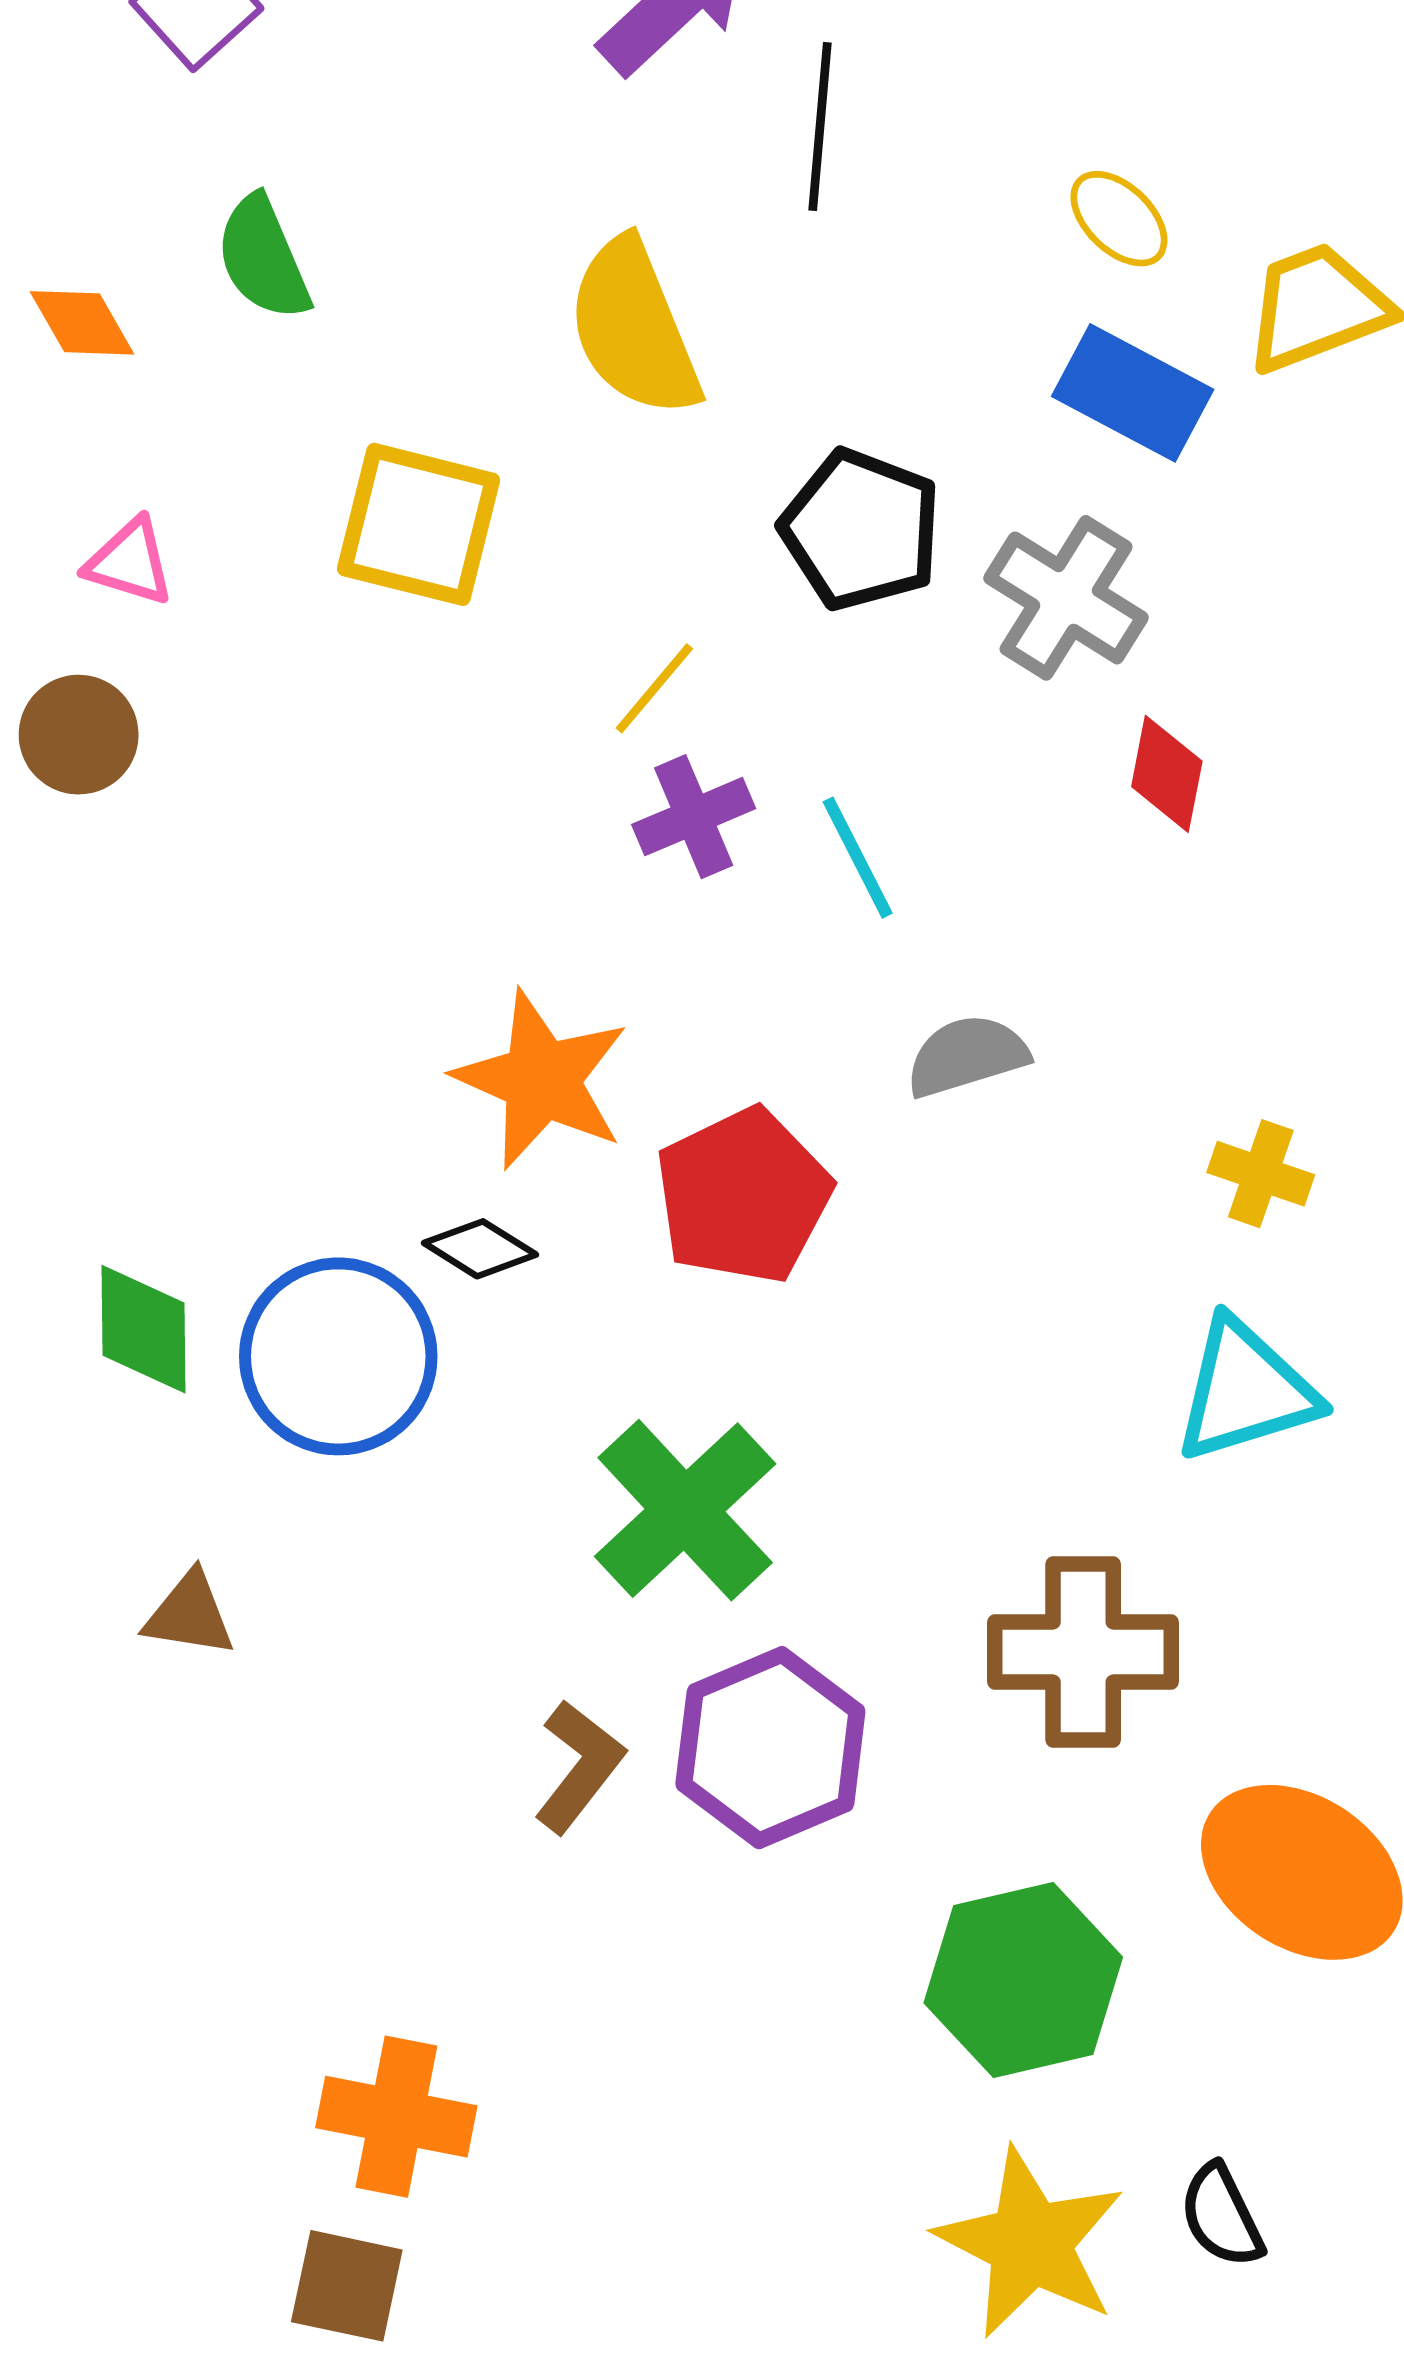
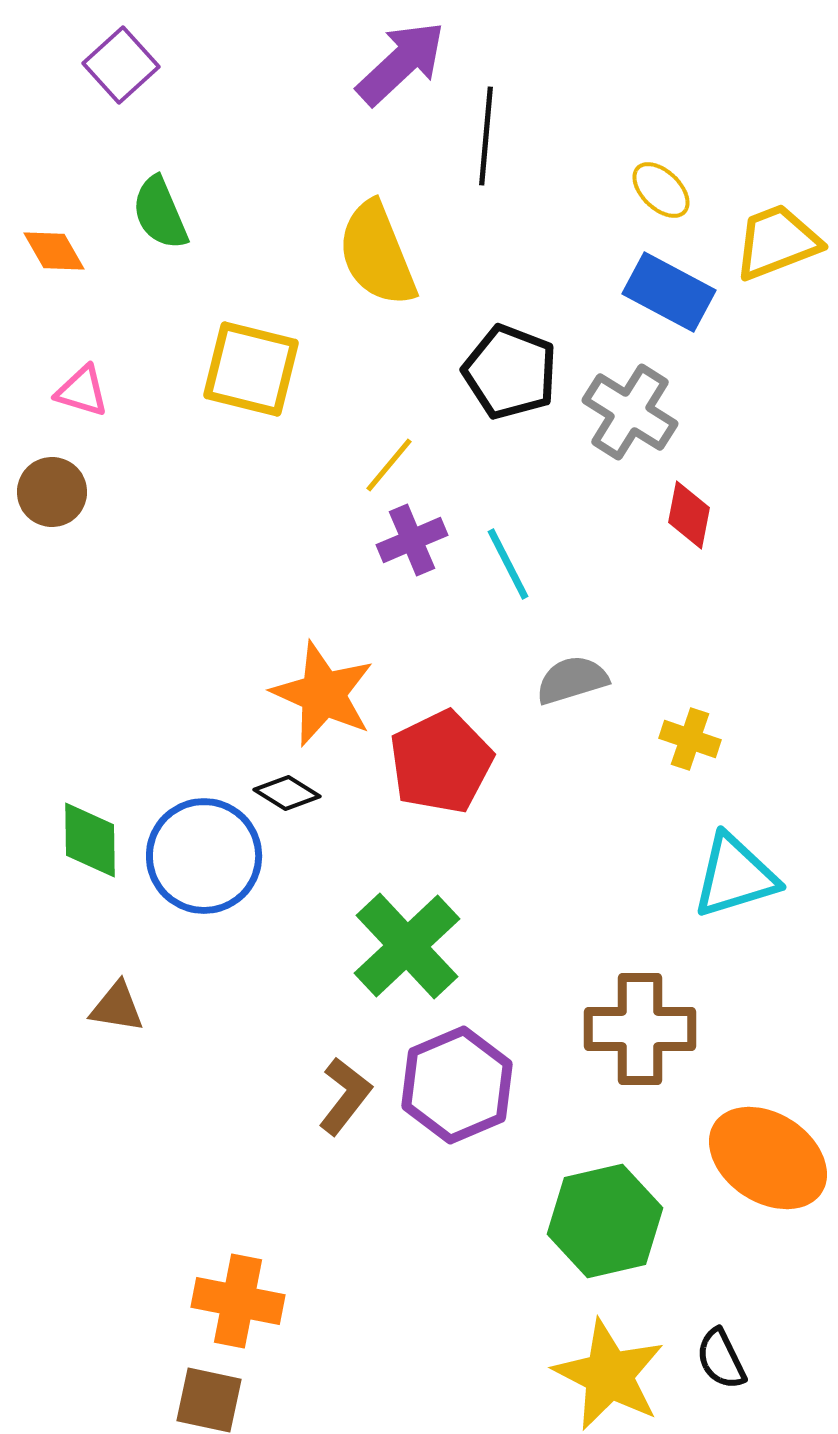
yellow cross: (1261, 1174) -> (690, 739), moved

